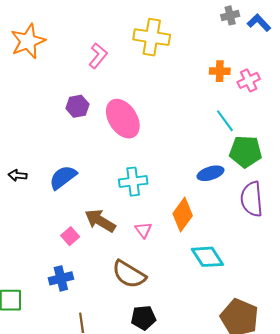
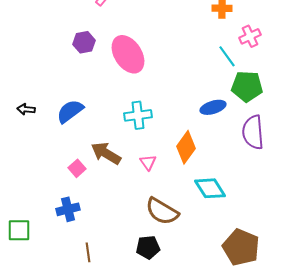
pink cross: (249, 80) -> (250, 36), moved
brown semicircle: (129, 274) -> (162, 211), moved

